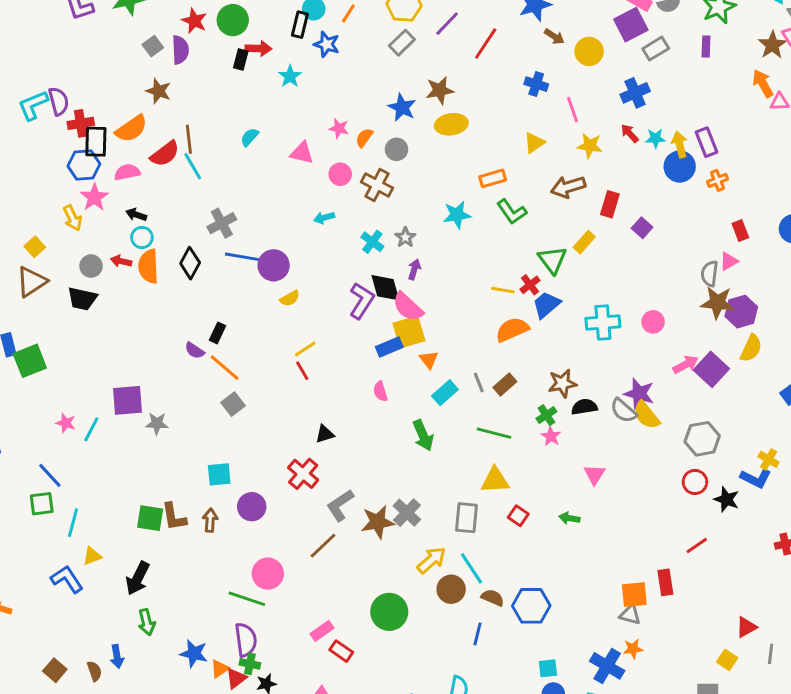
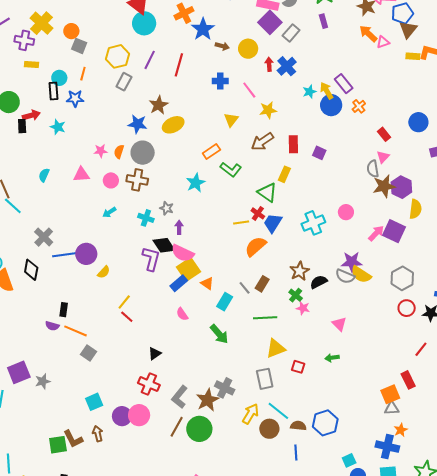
red arrow: (630, 133) -> (269, 64), moved, turned 56
gray circle: (396, 149) -> (143, 153), size x1.5
pink circle: (268, 574) -> (139, 415), moved
green circle: (389, 612) -> (199, 429), moved

